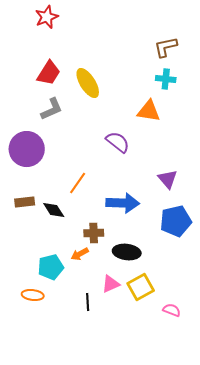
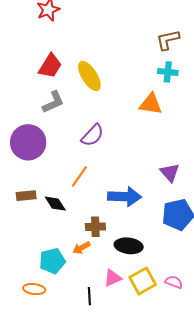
purple semicircle: (118, 142) -> (92, 135), moved, turned 95
pink semicircle: (172, 310) -> (174, 282), moved

